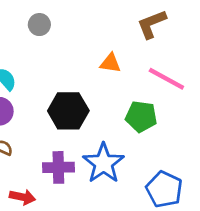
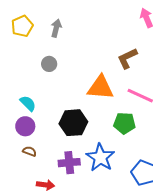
orange triangle: (110, 63) -> (100, 87), size x1.8

